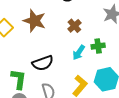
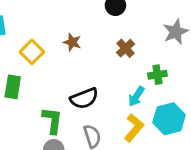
brown star: (34, 21) -> (72, 42), size x0.6
cyan arrow: (79, 52) -> (136, 96), moved

